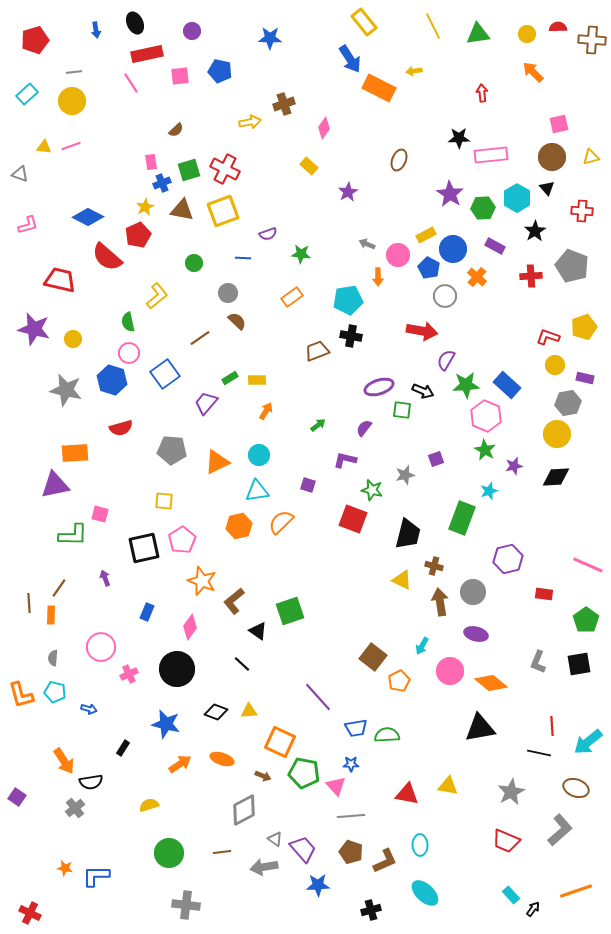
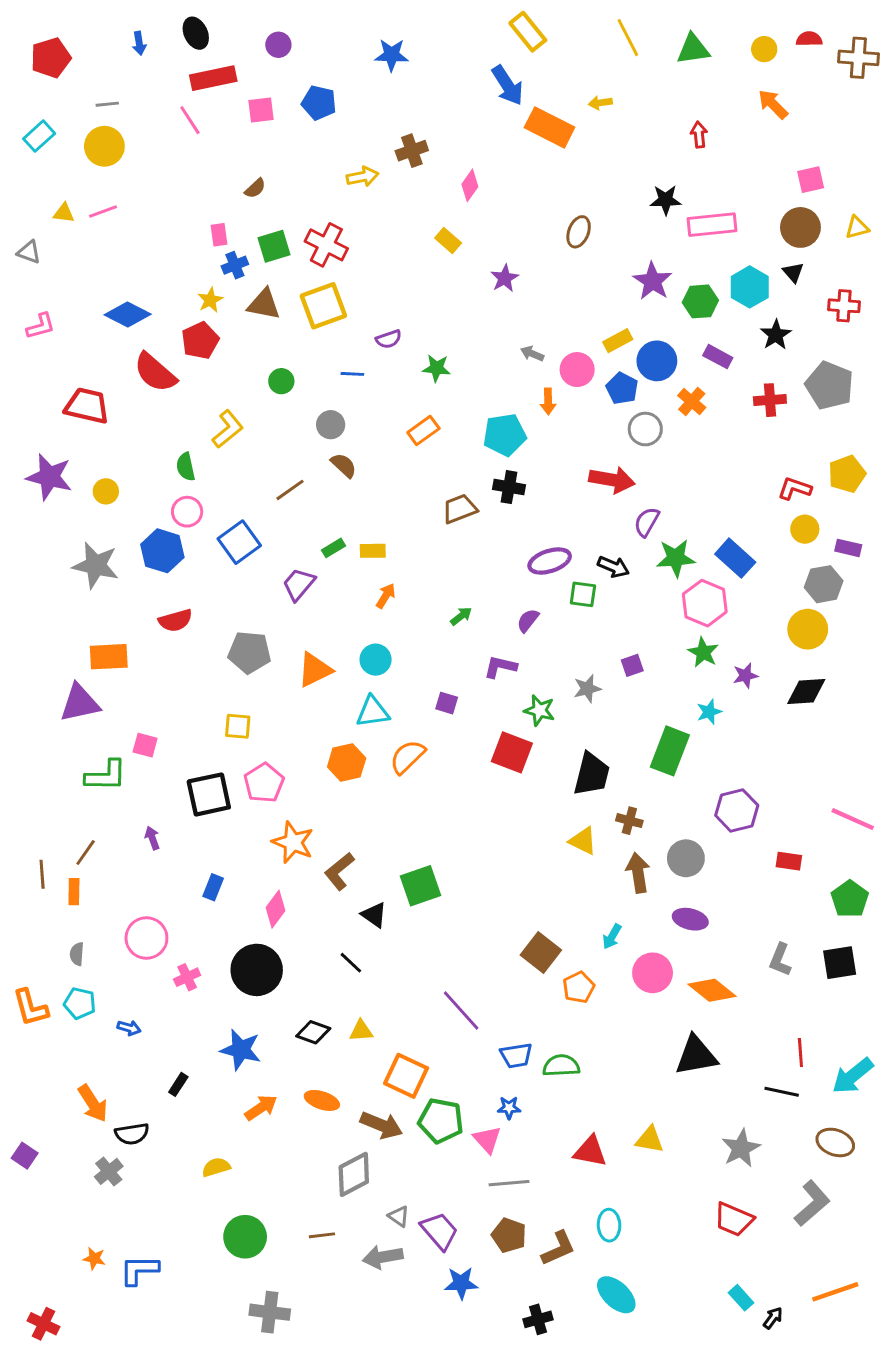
brown arrow: (263, 776) -> (381, 1125), size x1.8

